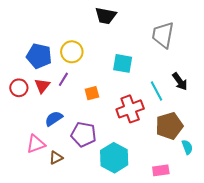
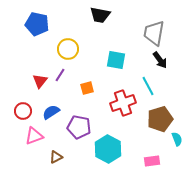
blue pentagon: (39, 56) -> (37, 24), moved
black arrow: (180, 81) -> (160, 60), moved
red circle: (19, 88) -> (23, 111), moved
brown triangle: (56, 158) -> (56, 157), moved

